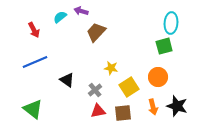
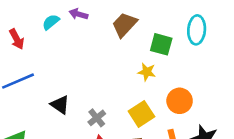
brown trapezoid: (96, 32) -> (124, 25), moved
green square: (164, 46) -> (161, 44), moved, turned 30
yellow star: (111, 68) -> (147, 72), moved

